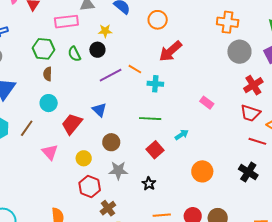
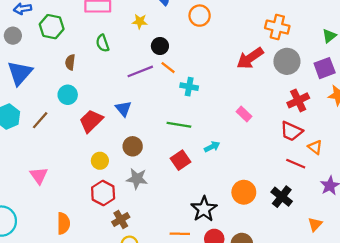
green hexagon: (43, 49) -> (52, 27), moved
black circle: (97, 50) -> (160, 46), moved
red arrow: (170, 51) -> (250, 58), moved
pink triangle: (50, 152) -> (39, 176), moved
orange circle: (202, 171) -> (244, 192), moved
black star: (149, 184) -> (204, 209), moved, size x1.6

